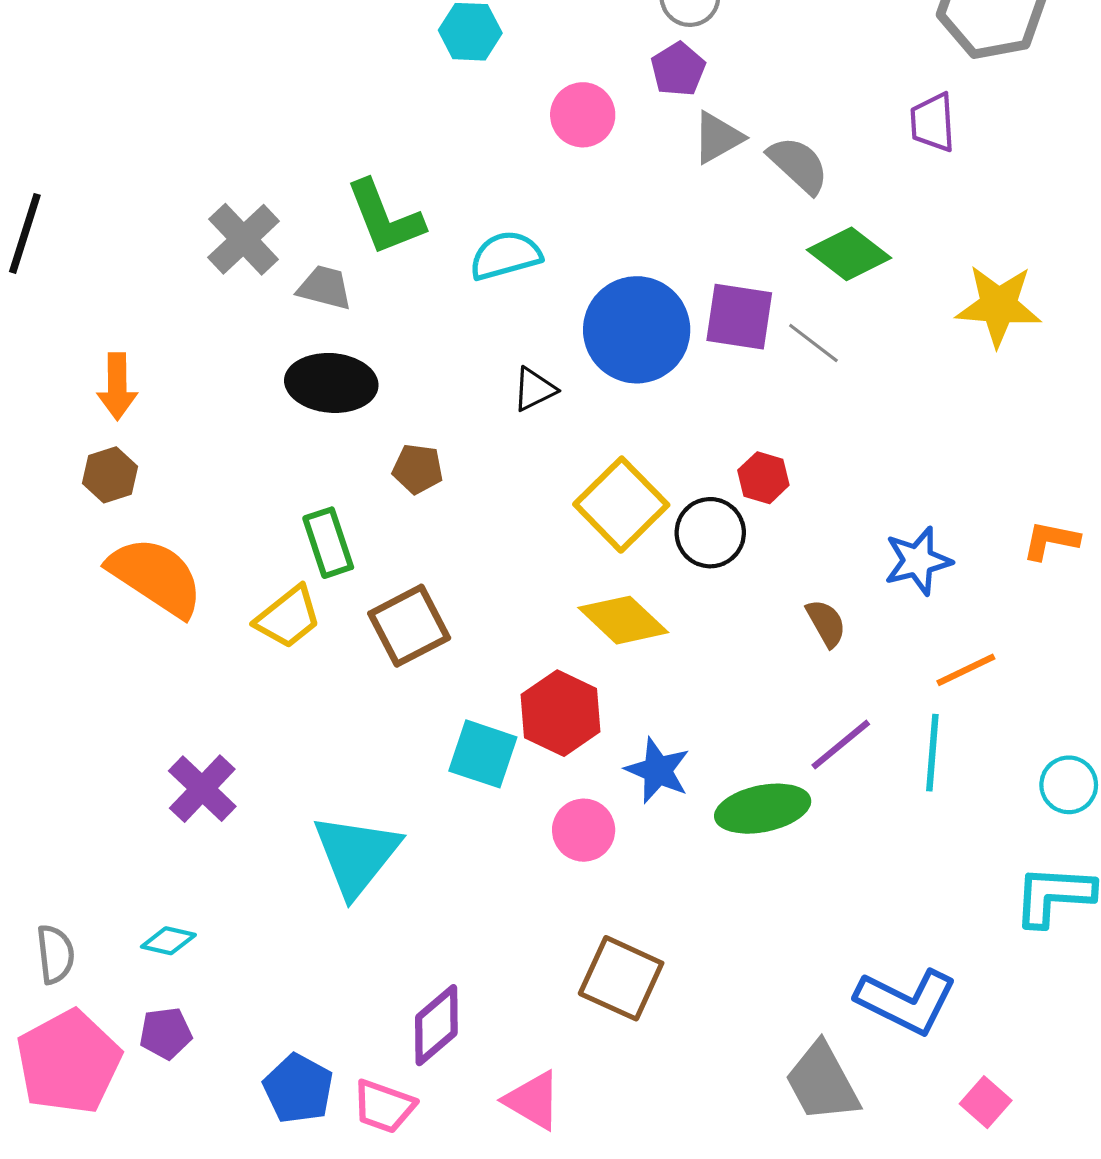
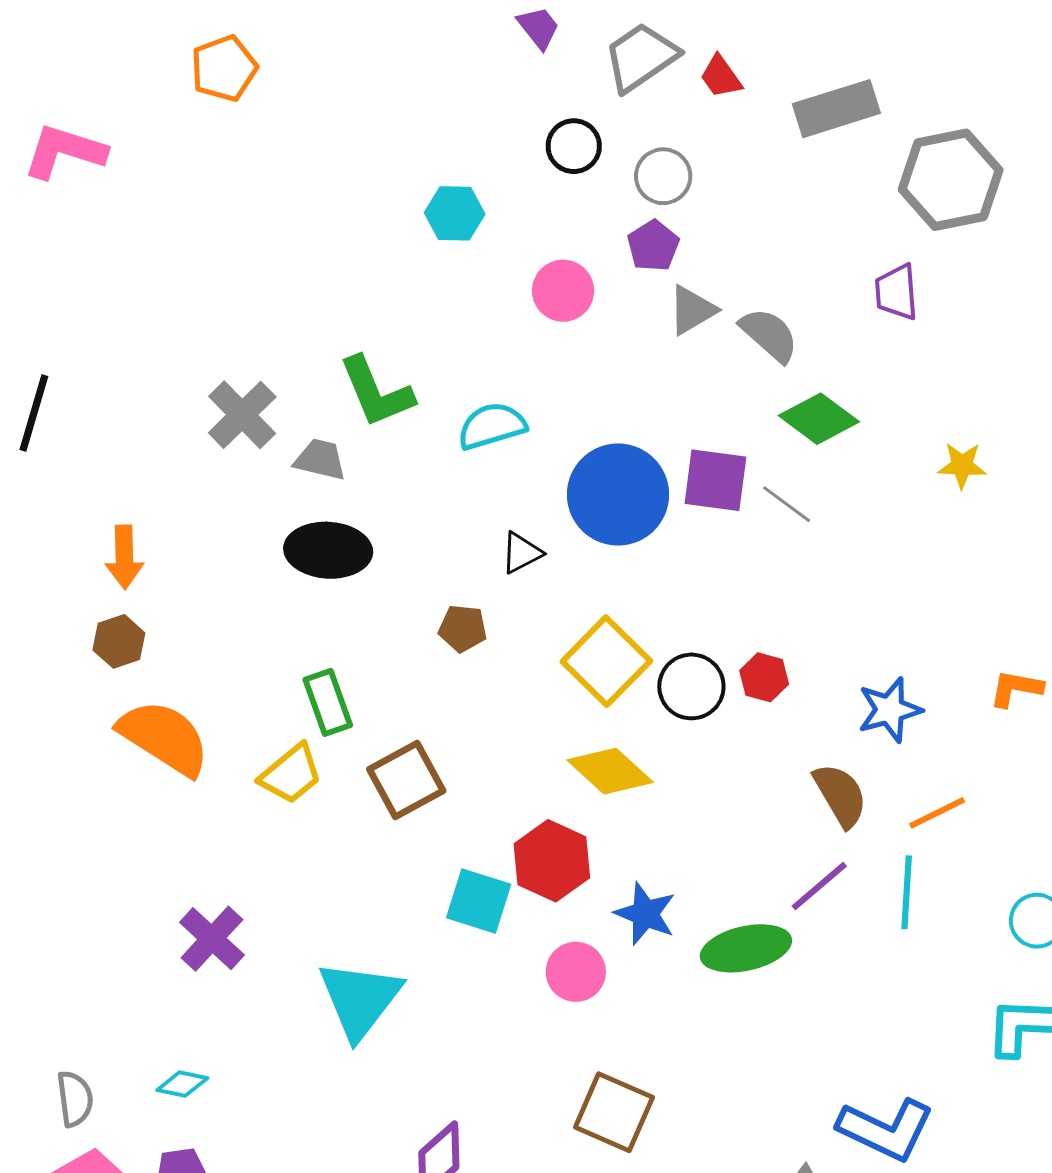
yellow star: (998, 306) -> (962, 465), size x0.6
brown pentagon: (418, 469) -> (463, 628), moved
red hexagon: (763, 478) -> (764, 677), moved
brown semicircle: (826, 623) -> (840, 795), moved, size x1.4

